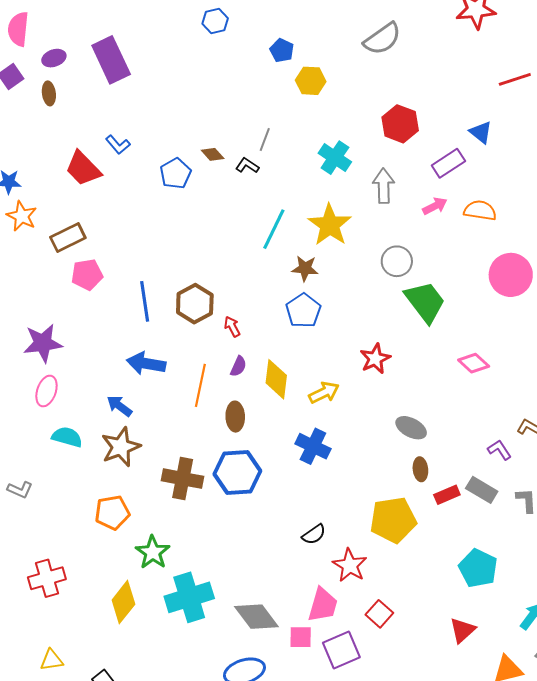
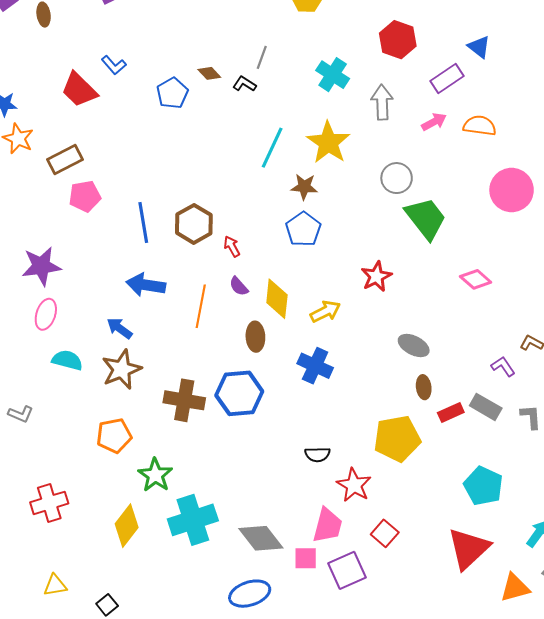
purple semicircle: (238, 366) -> (239, 286), turned 115
brown ellipse: (235, 417) -> (255, 337), moved
black semicircle: (314, 534) -> (317, 454), turned 35
red triangle: (462, 630) -> (469, 549), size x1.6

